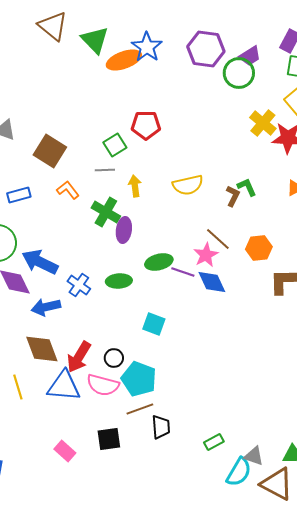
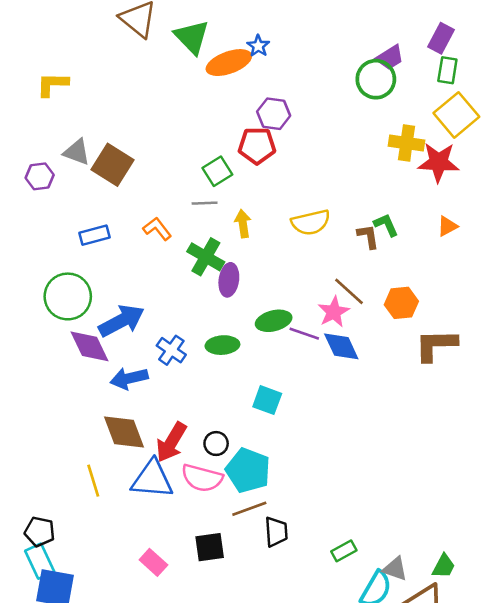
blue star: (147, 47) -> (258, 46), size x0.6
purple hexagon: (206, 49) -> (274, 114), moved, size x0.7
yellow cross: (263, 123) -> (407, 143), turned -32
brown square: (50, 151) -> (113, 165), moved
brown L-shape: (233, 196) -> (368, 236), turned -35
blue arrow: (40, 262) -> (121, 321), turned 126

